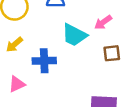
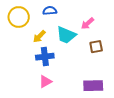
yellow arrow: (14, 45) -> (39, 36), moved
pink triangle: (17, 84) -> (45, 82), moved

